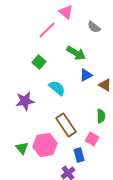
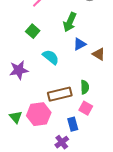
green arrow: (76, 53) -> (70, 22), turned 84
green semicircle: (101, 116) -> (85, 87), moved
brown rectangle: (66, 125) -> (60, 94), turned -70

